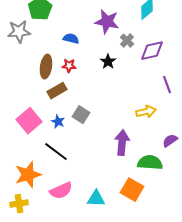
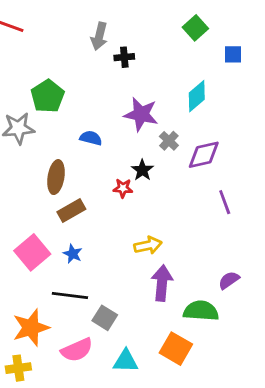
red star: (69, 66) -> (123, 188), moved
yellow arrow: (146, 112) -> (148, 245), moved
gray square: (81, 115) -> (105, 318), moved
black line: (56, 152) -> (70, 296), turned -30

